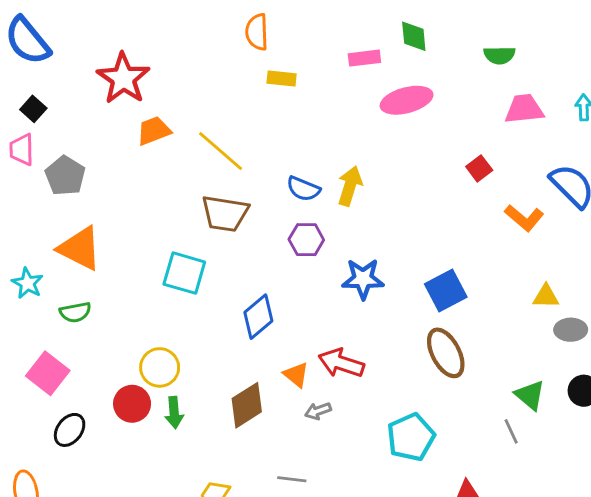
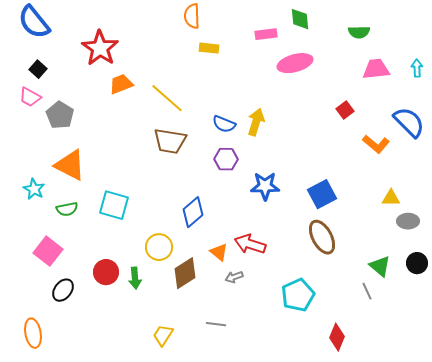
pink trapezoid: (22, 150) -> (30, 97), turned -60
cyan square: (184, 273) -> (114, 205), moved
yellow circle: (160, 367) -> (159, 247), moved

